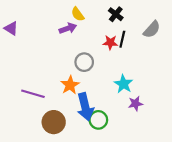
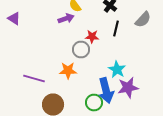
red star: (110, 43) -> (92, 36), moved
orange star: (70, 85) -> (68, 70), turned 30
purple star: (135, 104) -> (128, 88), size x1.5
blue arrow: (85, 107) -> (106, 90), moved

